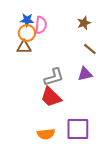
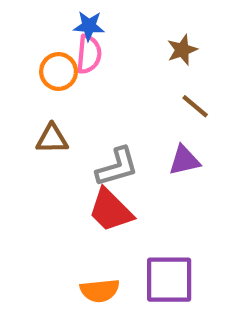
blue star: (27, 20) -> (89, 26), moved
brown triangle: (24, 47) -> (52, 139), moved

